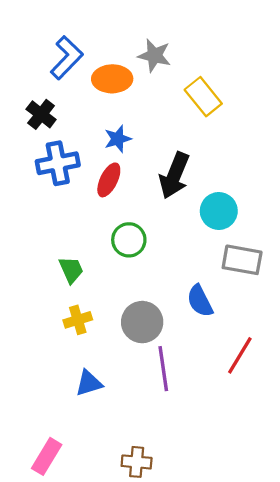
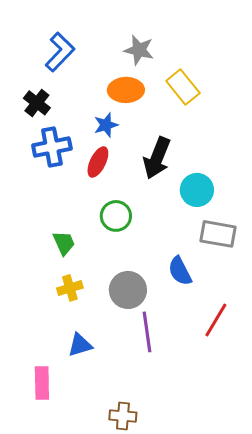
orange ellipse: (112, 79) -> (126, 90), moved
pink rectangle: (47, 456) -> (42, 383), moved, turned -32

